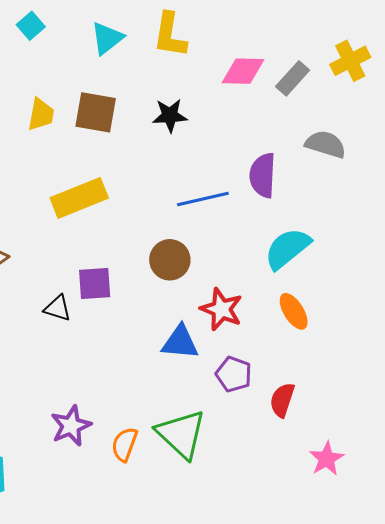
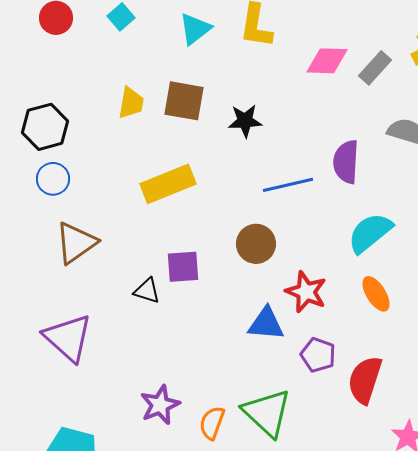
black star: (170, 115) -> (245, 121), moved
red semicircle: (282, 400) -> (365, 380), size x1.4

